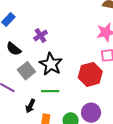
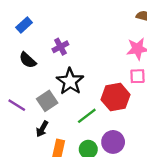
gray square: (26, 71) -> (47, 101), moved
green line: (50, 91) -> (87, 116), moved, turned -42

